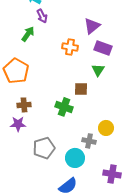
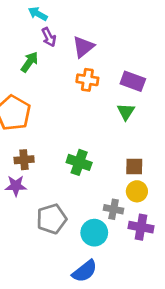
purple triangle: (92, 26) -> (83, 47), moved
brown square: (81, 89) -> (134, 167), moved
purple cross: (112, 174) -> (141, 227), moved

